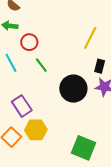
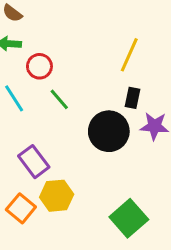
black rectangle: (100, 66) -> (132, 98), moved
green square: (84, 148) -> (129, 218), turned 30

